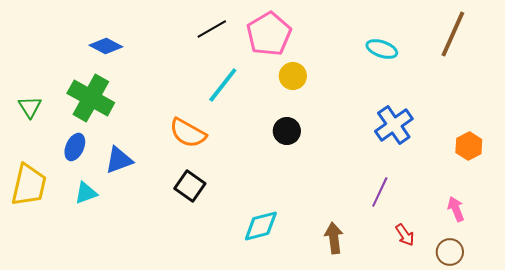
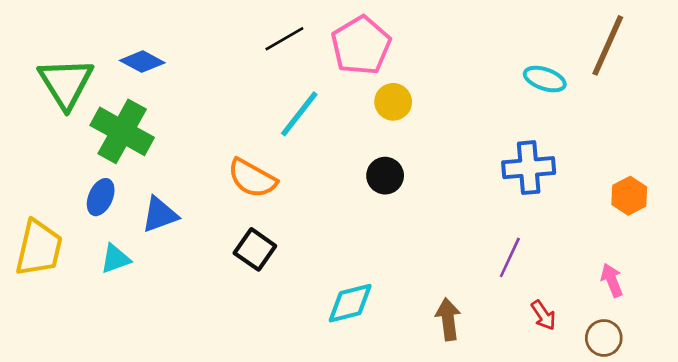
cyan ellipse: (382, 49) -> (545, 79), moved
green triangle: (30, 107) -> (66, 83), moved, size x1.8
blue cross: (394, 125) -> (529, 168), turned 30

